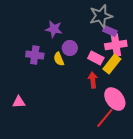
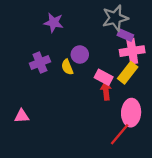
purple star: (54, 29) -> (54, 23), moved
purple cross: (35, 55) -> (40, 62), turned -30
pink rectangle: (96, 58) -> (104, 77), moved
pink ellipse: (115, 99) -> (131, 113), turned 40

